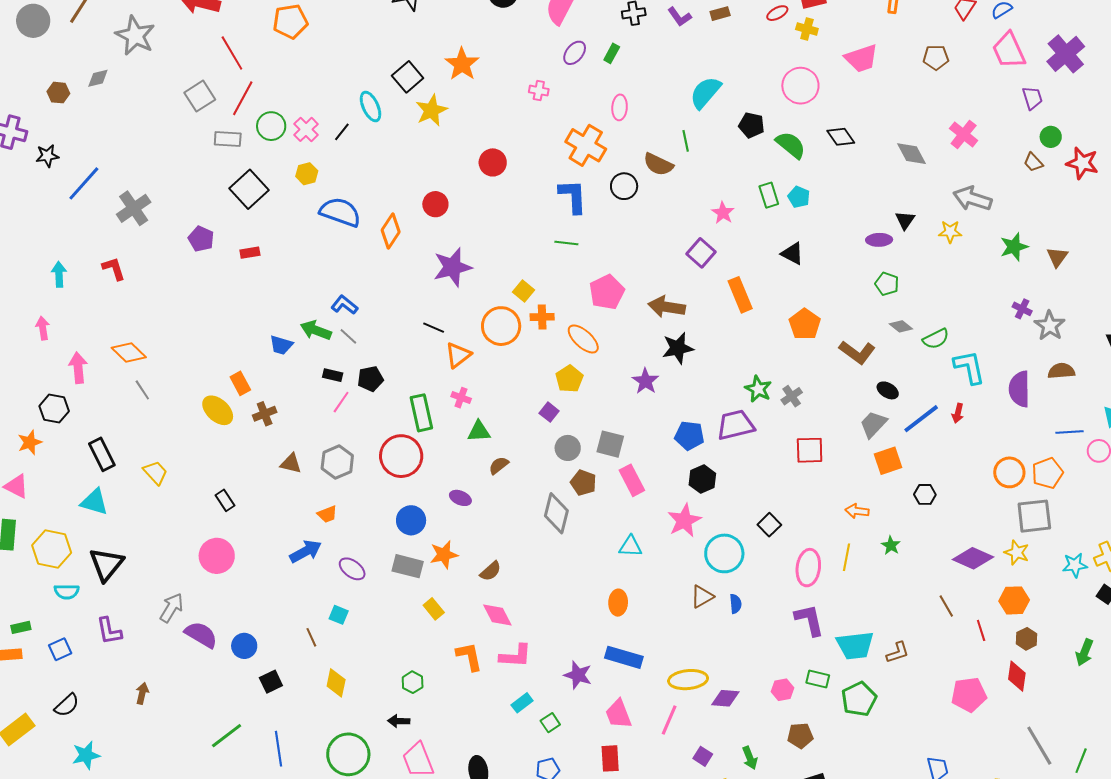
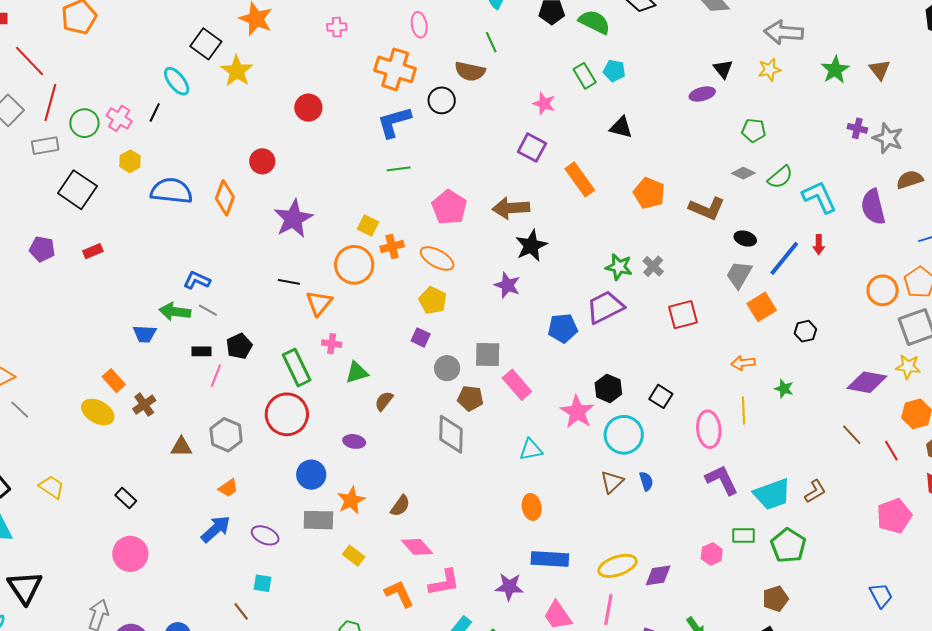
blue L-shape: (573, 196) -> (394, 122), turned -90
green pentagon: (887, 284) -> (754, 130), moved
black hexagon: (702, 479) -> (608, 388), moved
brown pentagon: (800, 736) -> (775, 599), moved

